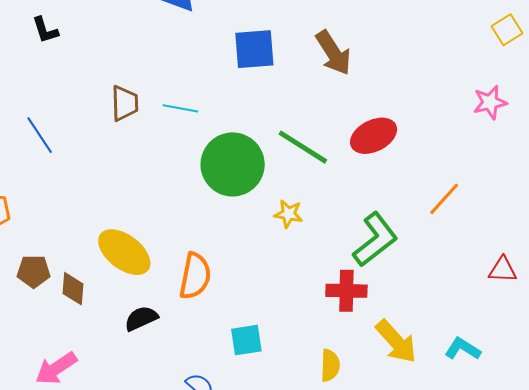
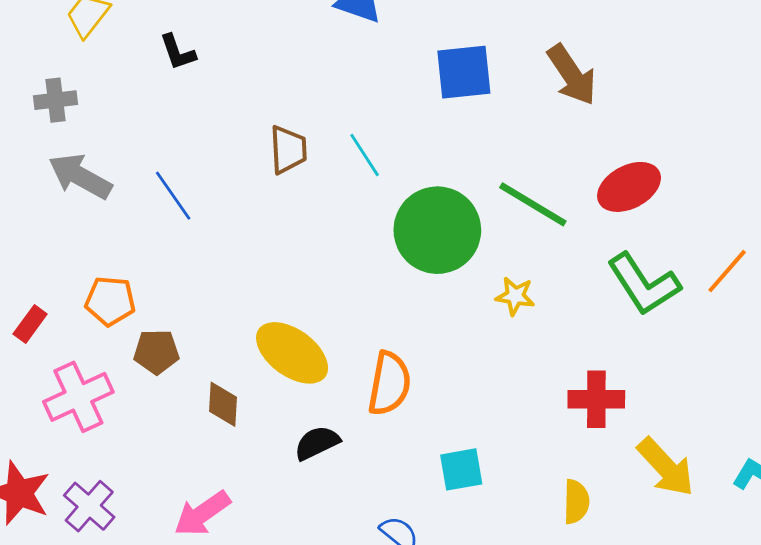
cyan line: (180, 108) -> (365, 155), turned 48
green L-shape: (375, 240) -> (644, 284), moved, turned 96
brown pentagon: (34, 271) -> (156, 352), moved

